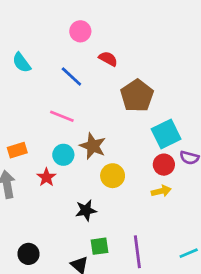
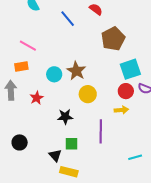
pink line: (62, 116) -> (28, 46), moved
red star: (46, 177) -> (37, 98), moved
purple line: (137, 252) -> (101, 131), moved

